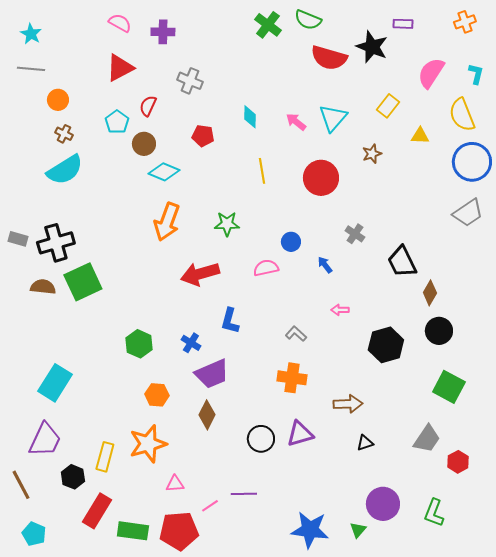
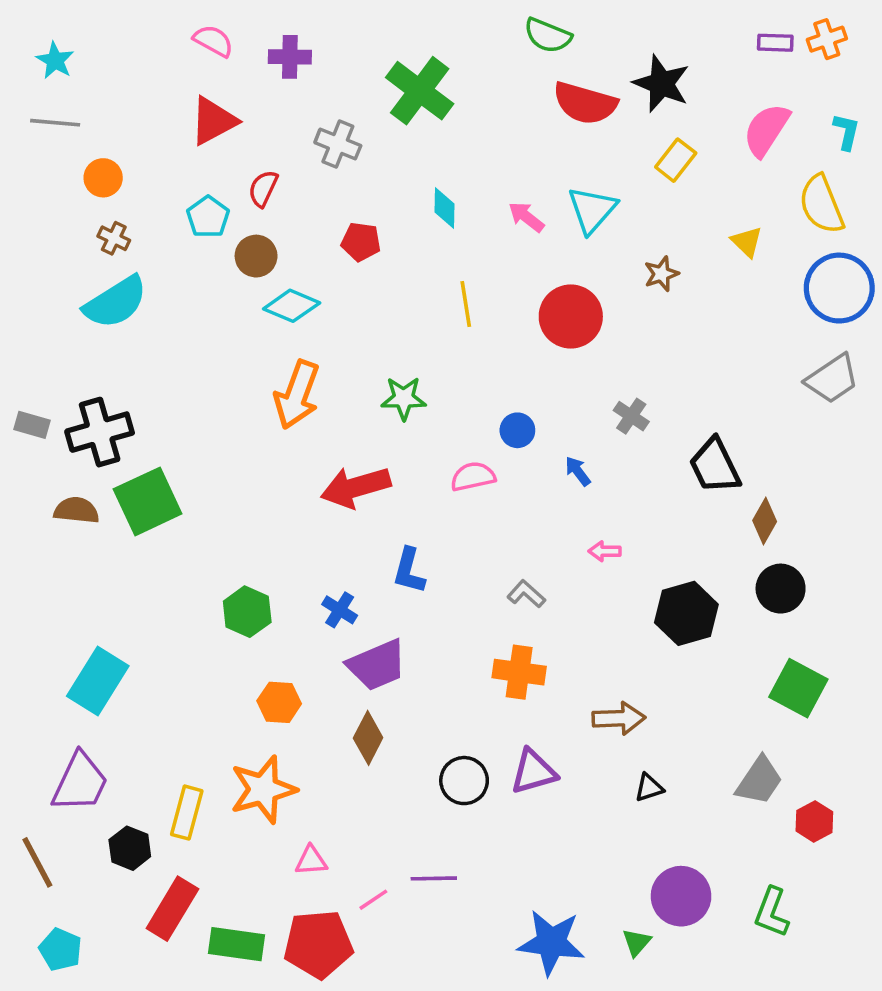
purple rectangle: (403, 24) -> (775, 43), moved
green cross: (268, 25) -> (420, 91), moved, size x1.4
yellow rectangle: (388, 106) -> (676, 160), moved
yellow triangle: (420, 136) -> (747, 242), turned 42

